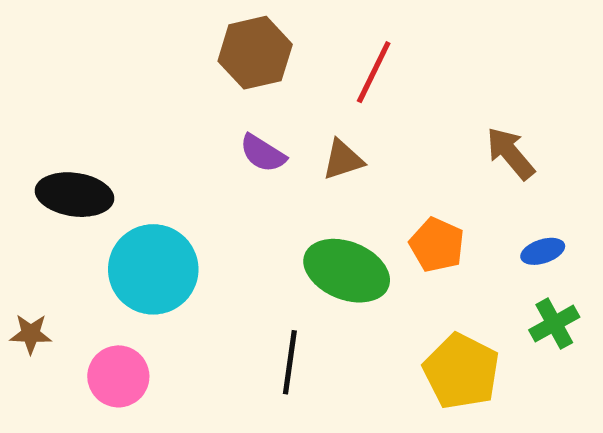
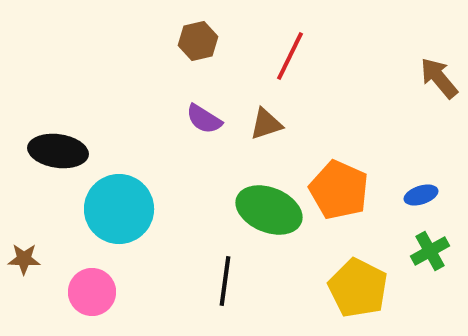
brown hexagon: (255, 53) -> (198, 41), size x0.7
brown arrow: (510, 153) -> (439, 78), moved
orange pentagon: (437, 245) -> (339, 190), size x1.4

